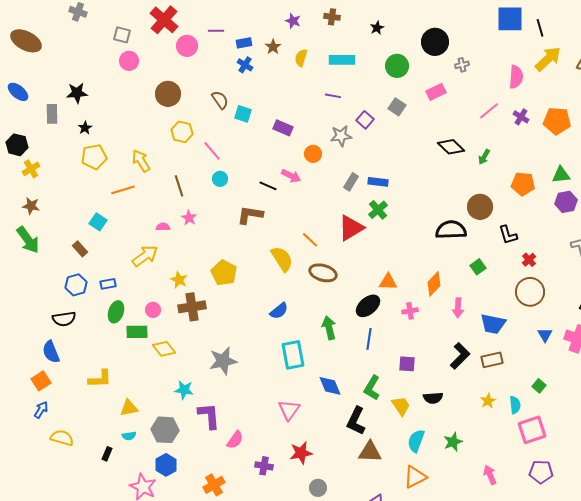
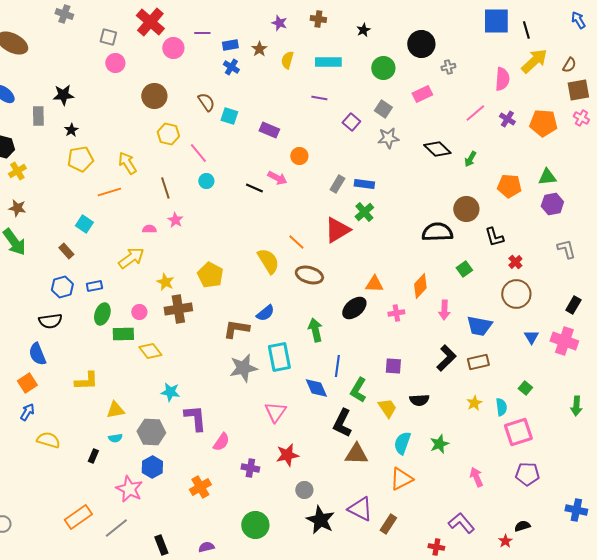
gray star: (341, 136) -> (388, 138), moved
brown L-shape: (250, 215) -> (236, 329), moved
blue line: (369, 339) -> (337, 366), moved
gray star: (223, 361) -> (243, 368), moved

